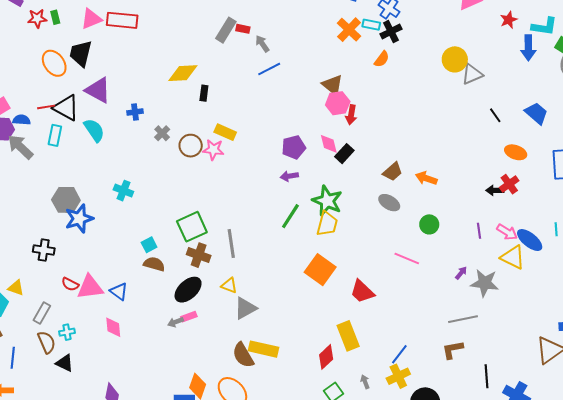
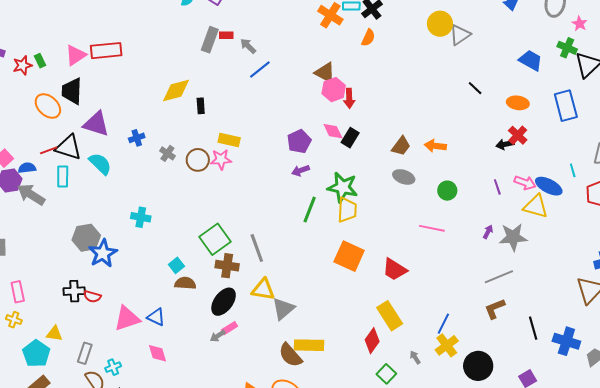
black line: (495, 115) -> (475, 88), moved
red semicircle: (70, 284) -> (92, 296), moved
yellow triangle: (229, 285) -> (263, 290), size x1.4

